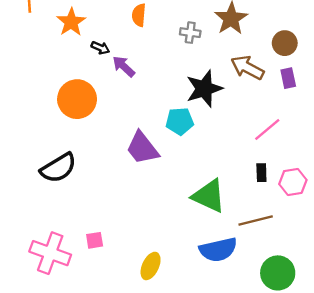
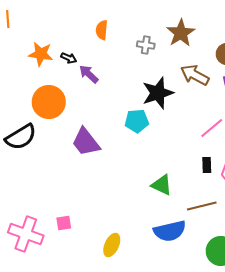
orange star: (71, 22) -> (41, 54), moved, turned -30
purple trapezoid: (142, 148) -> (86, 142), moved
black semicircle: (58, 168) -> (21, 137), moved
green triangle: (209, 196) -> (162, 185), size x0.7

